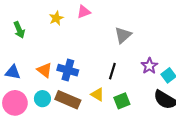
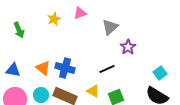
gray triangle: (123, 35) -> (110, 27), moved
purple star: (149, 66) -> (128, 47), moved
black line: (112, 71) -> (107, 69), turned 49

